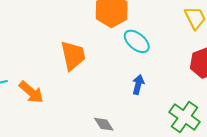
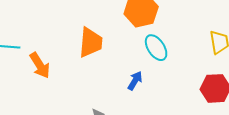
blue arrow: (138, 85) -> (135, 81), moved

